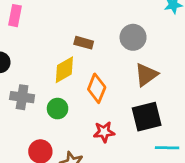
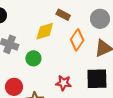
orange diamond: (97, 88) -> (77, 40), moved

